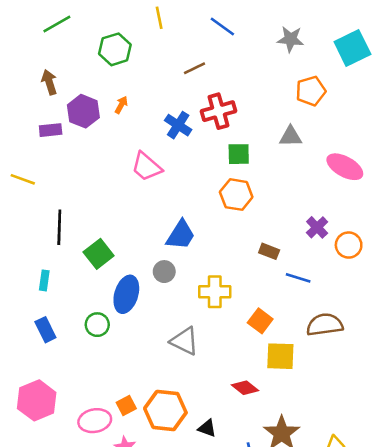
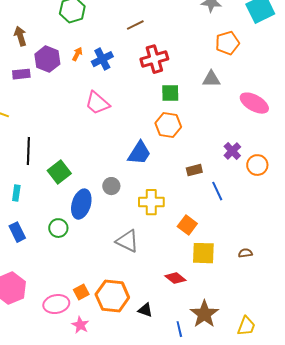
blue cross: (178, 125) -> (102, 59), moved, turned 30
blue trapezoid: (181, 235) -> (139, 153), moved
brown rectangle: (269, 251) -> (194, 170), turned -35
blue line: (298, 278) -> (217, 191), turned 48
brown semicircle: (325, 325) -> (245, 253), moved, size x0.5

